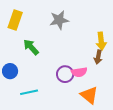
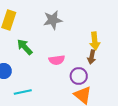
pink semicircle: (79, 72) -> (57, 60), moved
purple circle: (65, 74) -> (79, 76), moved

